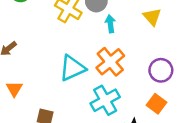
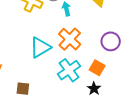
orange square: (157, 104) -> (97, 68), moved

